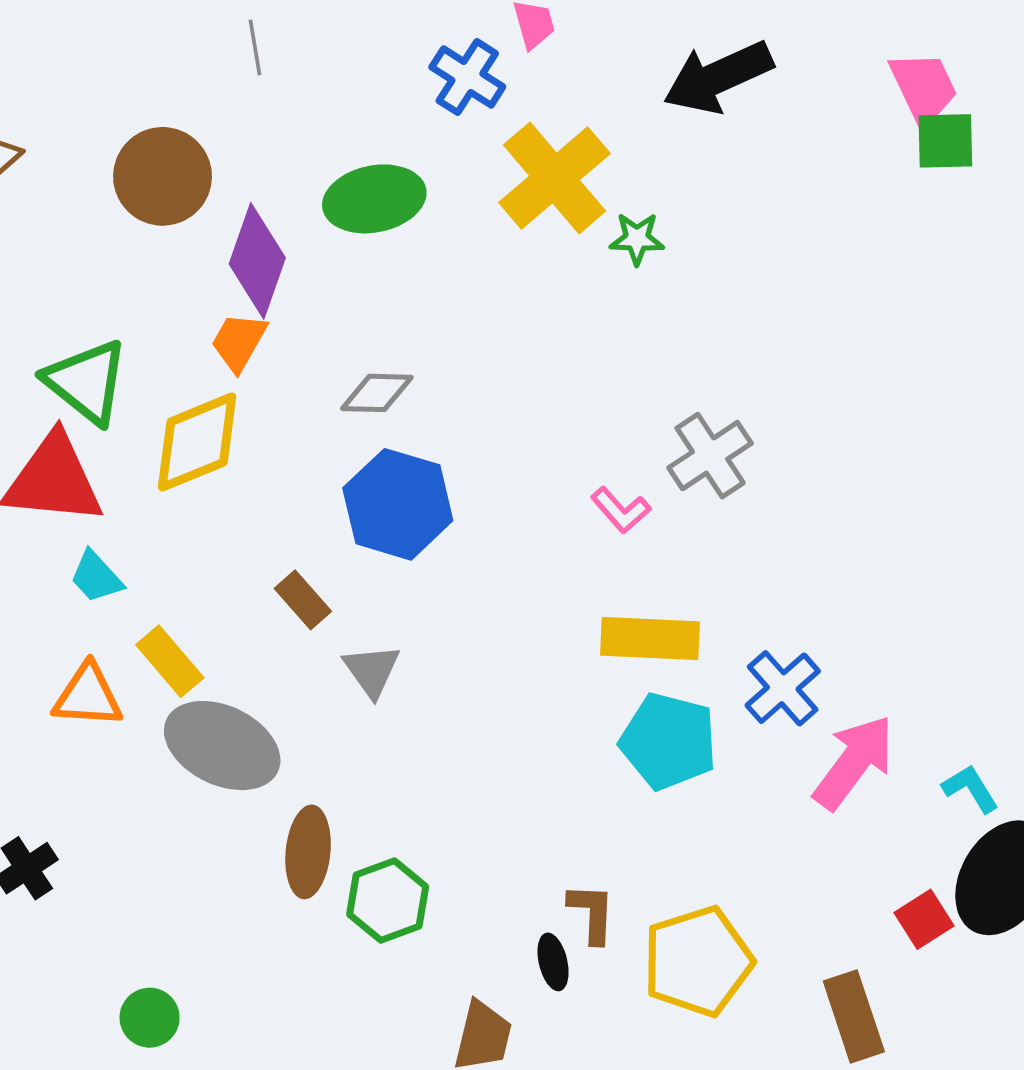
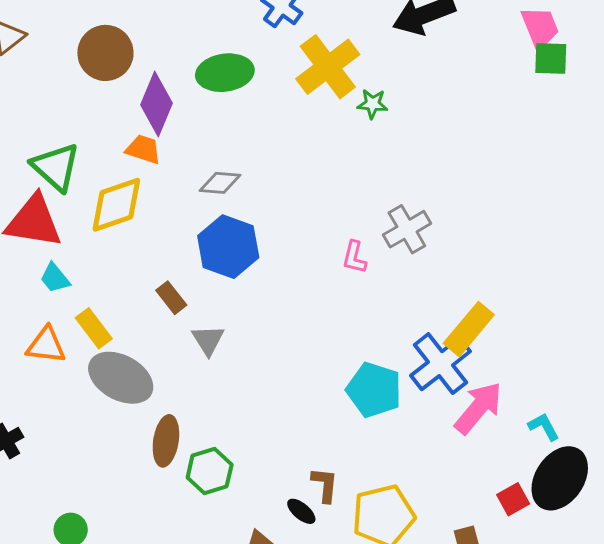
orange trapezoid: (239, 342) -> (143, 149), turned 75
pink L-shape: (621, 510) -> (354, 257), turned 52
yellow rectangle: (650, 638) -> (469, 329), moved, turned -56
blue cross: (783, 688) -> (441, 364), size x1.4
black ellipse: (553, 962) -> (301, 511), turned -40

